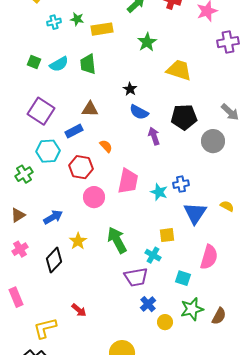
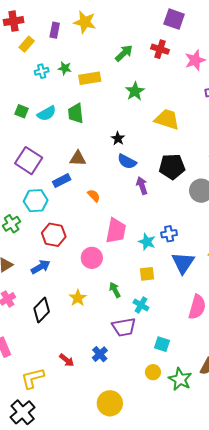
red hexagon: (81, 167) -> (54, 235), moved
pink circle: (94, 197) -> (92, 258), moved
yellow square: (167, 235) -> (147, 274), moved
green arrow: (117, 240) -> (115, 290), moved, size x0.6
yellow star: (78, 241) -> (78, 298), moved
cyan square: (183, 278) -> (162, 344), moved
blue cross: (148, 304) -> (100, 354), moved
green star: (192, 309) -> (180, 379), moved, turned -30

